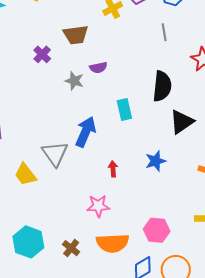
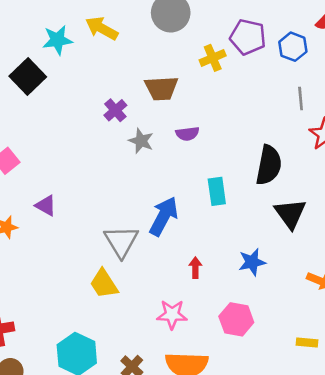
gray line: (164, 32) -> (301, 98), moved
gray star: (74, 81) -> (141, 141), moved
black triangle: (182, 122) -> (290, 214), turned -36
yellow trapezoid: (25, 174) -> (104, 284), moved
pink hexagon: (157, 230) -> (236, 319), moved

